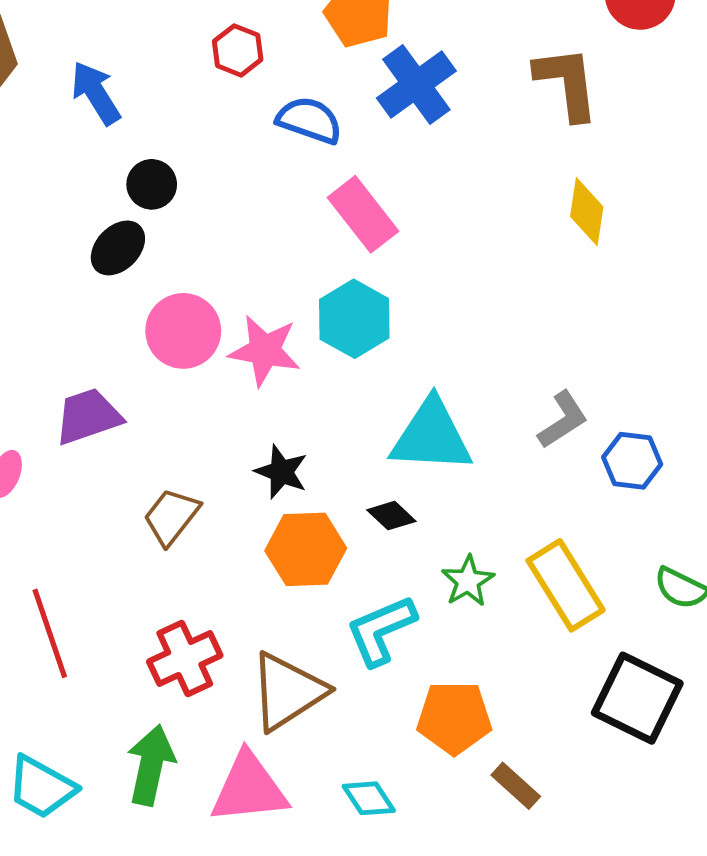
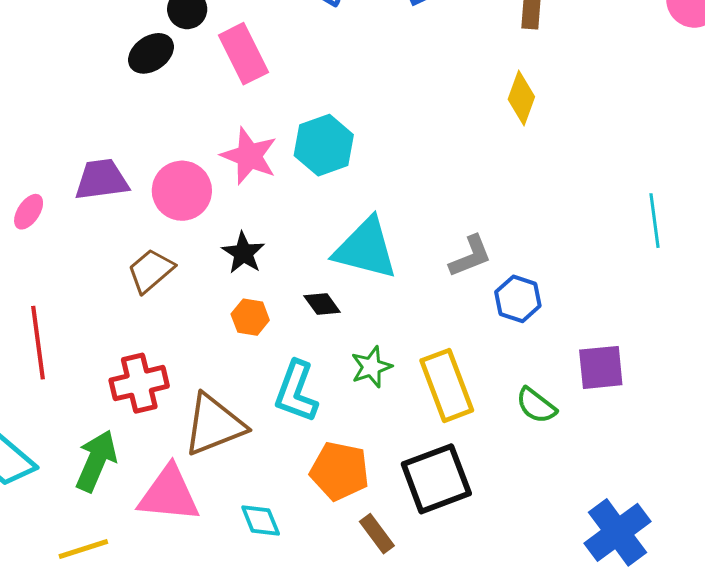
pink rectangle: (363, 214) -> (244, 54), moved
pink circle: (183, 331) -> (182, 191), moved
orange hexagon: (306, 549) -> (250, 317), size x0.6
cyan L-shape: (381, 630) -> (296, 392), turned -58
black square: (637, 698) -> (436, 479), moved, turned 32

